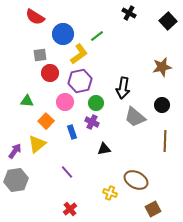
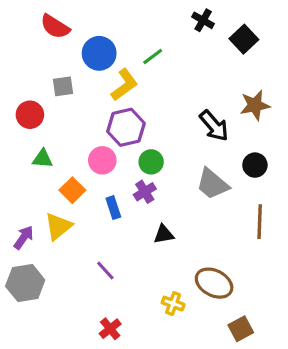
black square: (168, 21) -> (244, 39), moved
red circle: (50, 73) -> (30, 115), moved
black arrow: (123, 88) -> (214, 126), moved, turned -50
purple cross: (92, 122) -> (145, 192), turned 32

